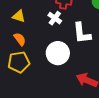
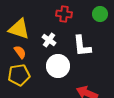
yellow triangle: (19, 16) -> (19, 29), size x1.6
white cross: (55, 18) -> (49, 40), moved

